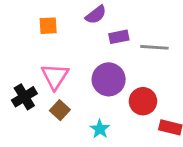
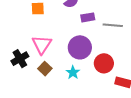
cyan star: (100, 129) -> (73, 72), moved

